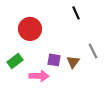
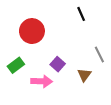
purple square: (54, 60) -> (58, 64), turned 32
brown triangle: (73, 62) -> (84, 75), moved

